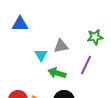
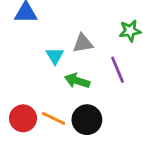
purple line: (86, 65) -> (118, 70), turned -48

